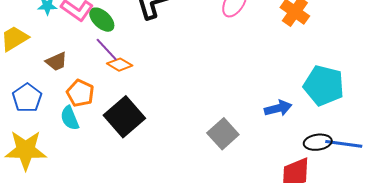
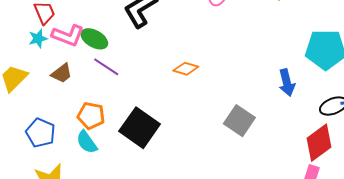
brown trapezoid: (56, 62) -> (62, 73), moved
orange diamond: (120, 65) -> (186, 69), moved
blue arrow: (278, 108) -> (287, 83), turned 104

